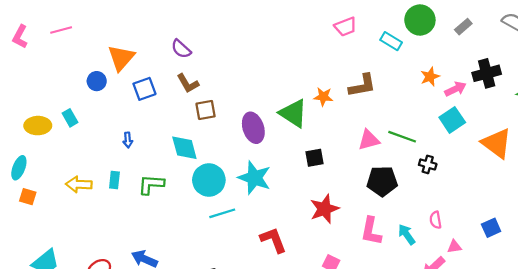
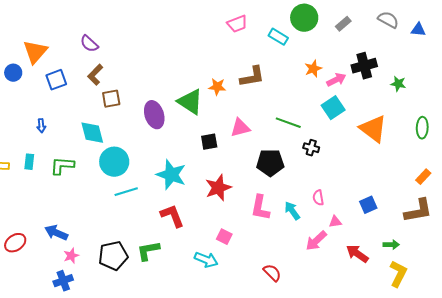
brown L-shape: (188, 83) -> (95, 75), turned 75
pink triangle: (369, 140) -> (240, 128), moved
cyan star: (254, 178) -> (171, 175), moved

